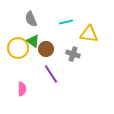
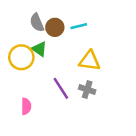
yellow triangle: (89, 34) -> (90, 61), moved
brown circle: (46, 49) -> (55, 27), moved
gray cross: (73, 54) -> (87, 90), moved

